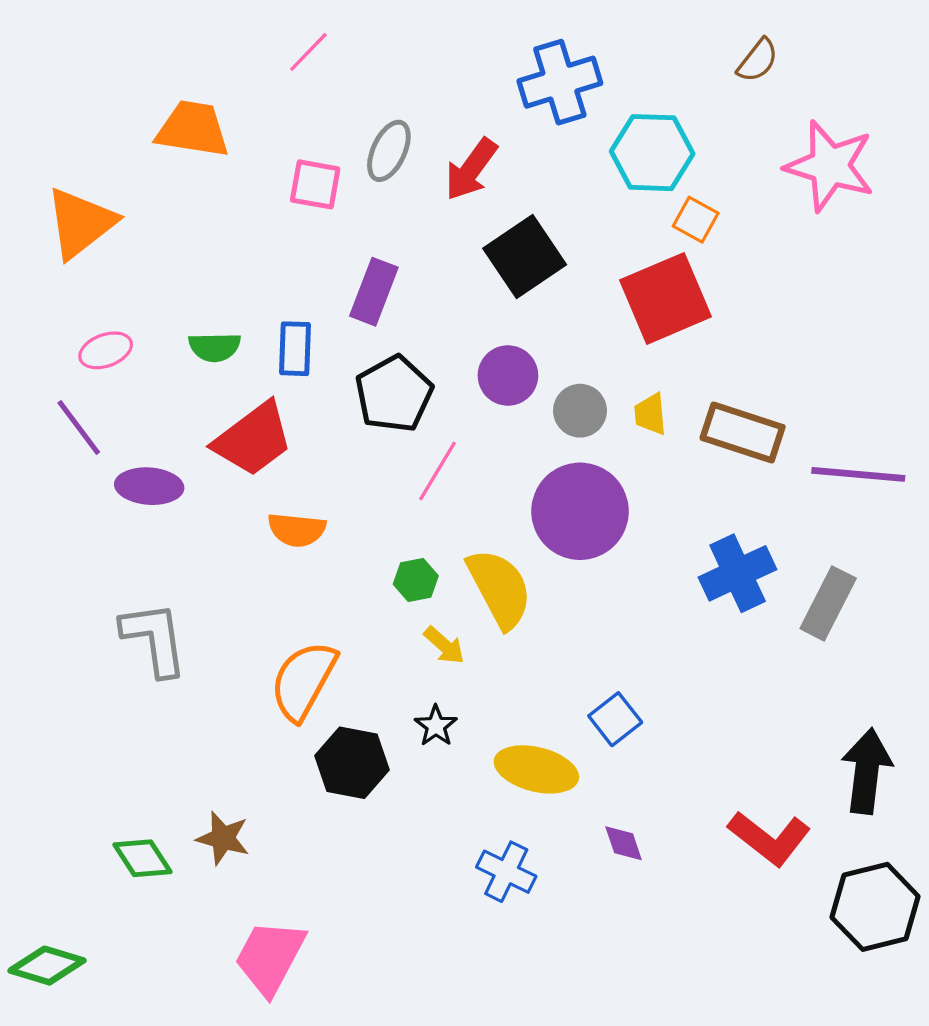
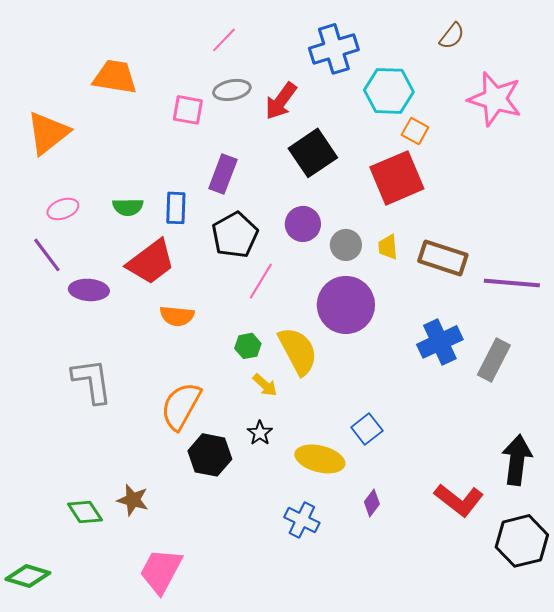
pink line: (308, 52) -> (224, 40), moved
gray ellipse: (389, 151) -> (232, 90), turned 54
purple diamond: (624, 843) -> (372, 503), turned 56

